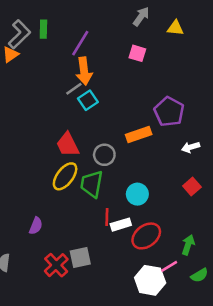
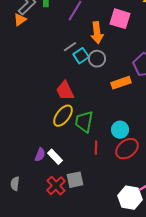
pink square: (137, 53) -> (120, 19), size x1.5
orange arrow: (84, 71) -> (97, 33), moved
gray circle: (104, 155) -> (97, 59), moved
white rectangle: (121, 225) -> (55, 157), moved, turned 63
red ellipse: (146, 236) -> (127, 149), moved

